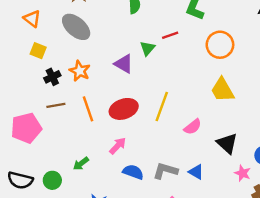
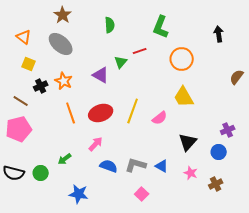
brown line: (56, 105) -> (21, 101), moved, turned 42
pink semicircle: (193, 127) -> (160, 118), moved
black triangle: (227, 143) -> (188, 142), turned 30
pink star: (243, 173) -> (191, 173), moved

